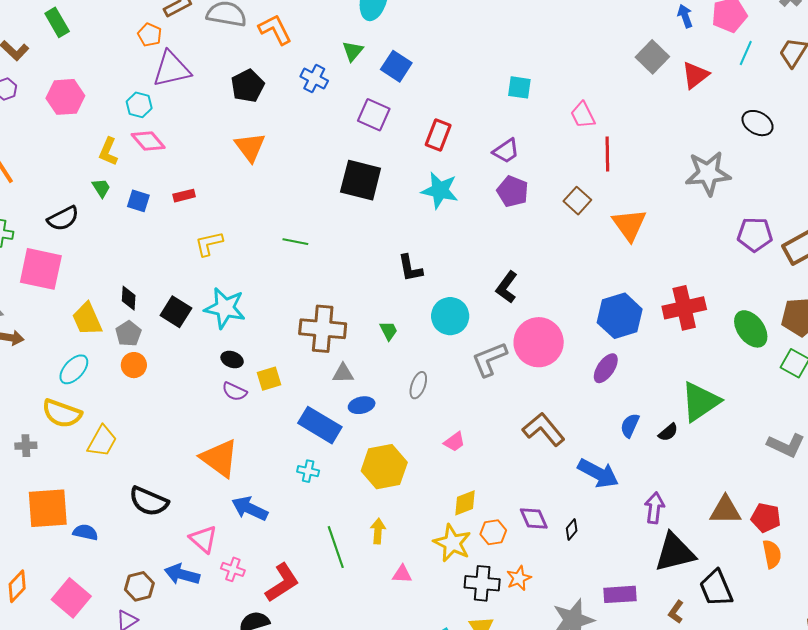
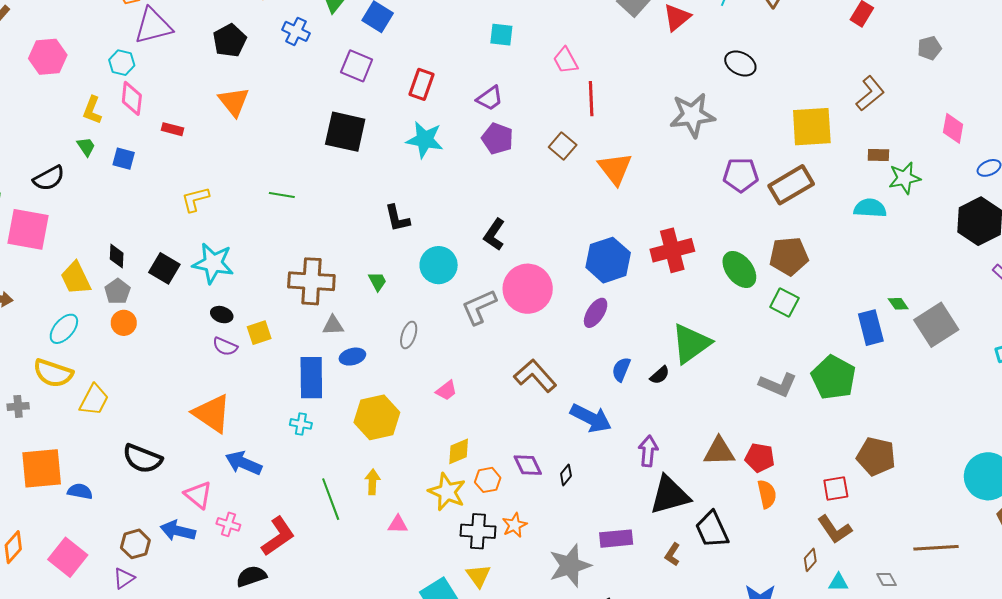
pink diamond: (148, 141) -> (132, 98), turned 48
red rectangle: (184, 196) -> (172, 129), moved, turned 30
blue rectangle: (320, 425) -> (311, 378), turned 60

